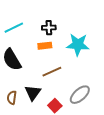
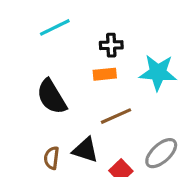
cyan line: (14, 28) -> (55, 27), moved
black triangle: (33, 93) -> (85, 150), turned -48

